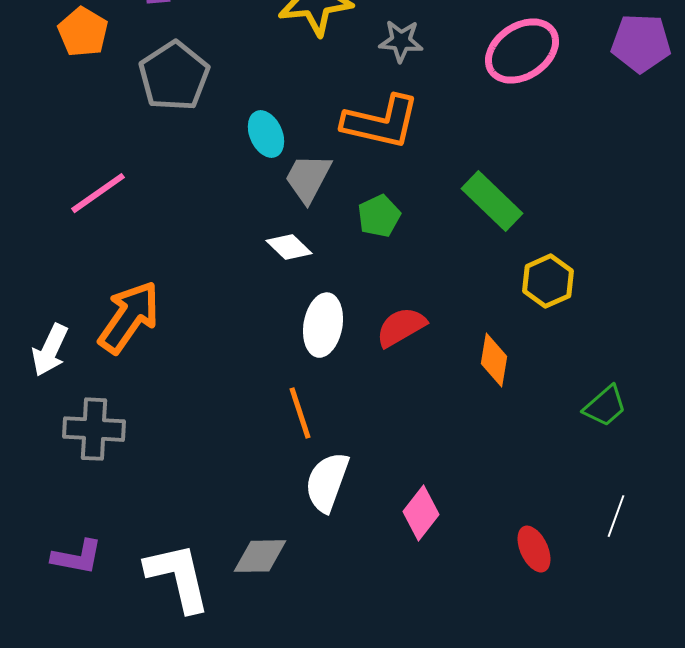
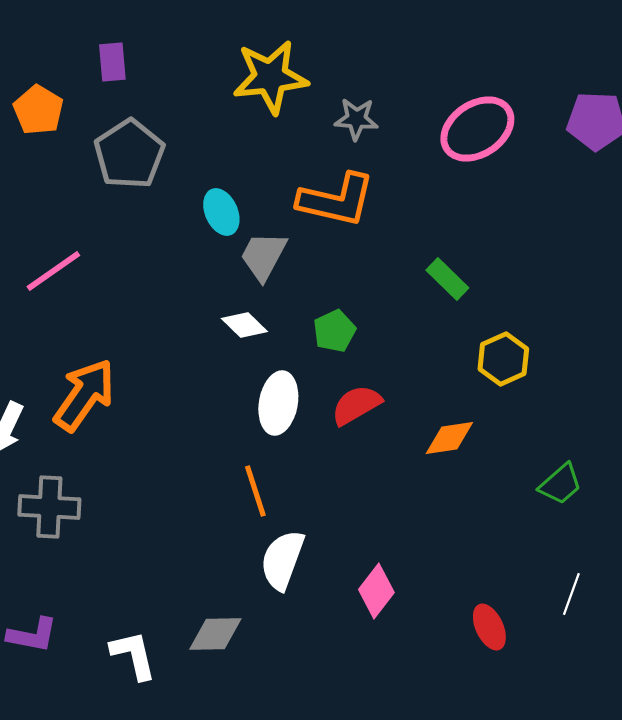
green rectangle: (492, 201) -> (447, 279), size x0.7
green pentagon: (379, 216) -> (334, 331), moved
orange diamond: (494, 360) -> (449, 438), turned 72
white L-shape: (178, 577) -> (133, 655), size x0.7

